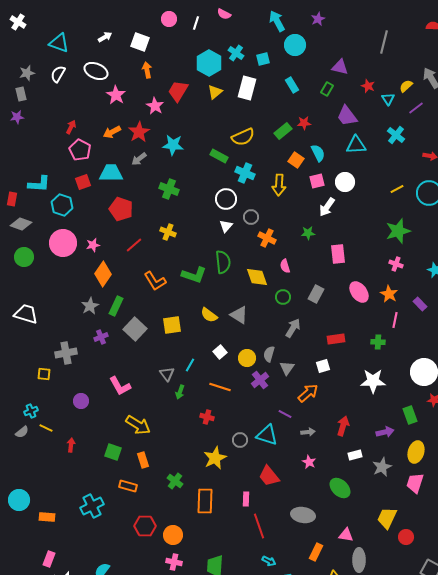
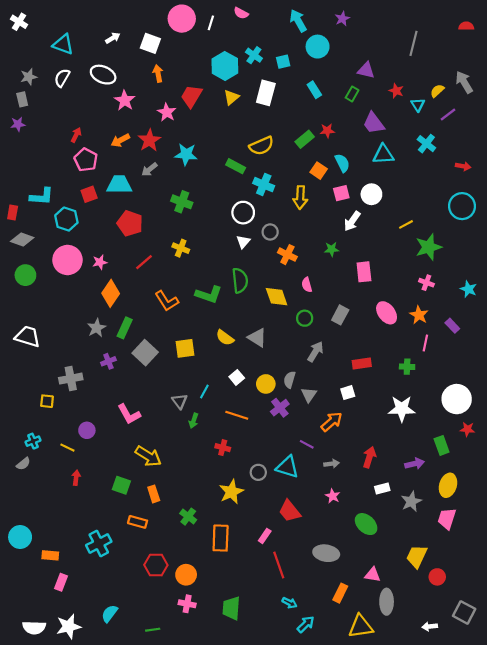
pink circle: (169, 19) -> (182, 19), size x1.6
yellow line: (397, 189) -> (406, 224), moved
yellow line: (46, 428) -> (67, 448), moved
pink rectangle: (246, 499) -> (265, 536), turned 32
pink rectangle: (49, 559) -> (61, 582), moved

